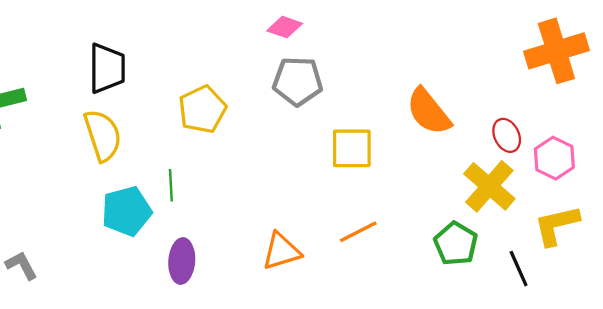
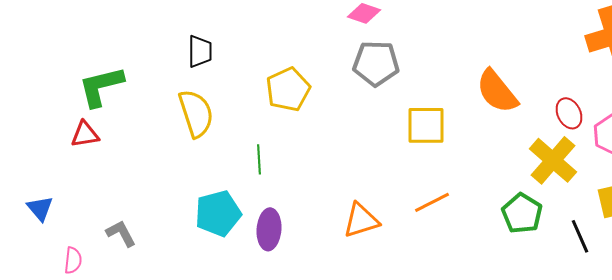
black trapezoid: (107, 68) -> (200, 51), size x0.7
cyan pentagon: (127, 211) -> (218, 213), moved

